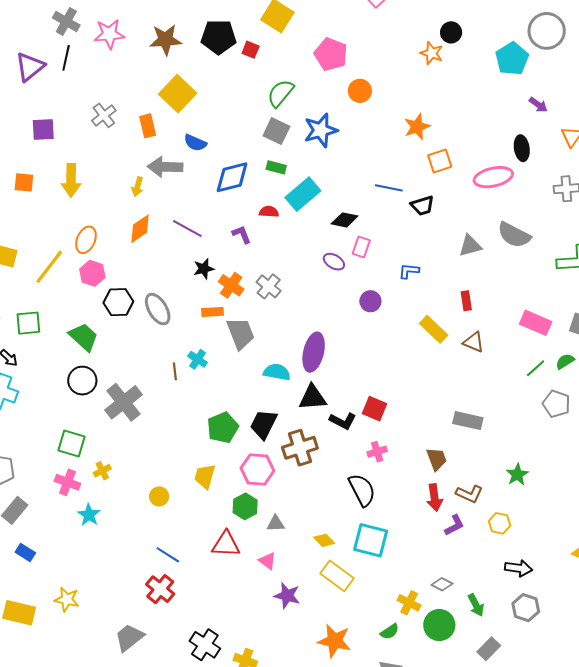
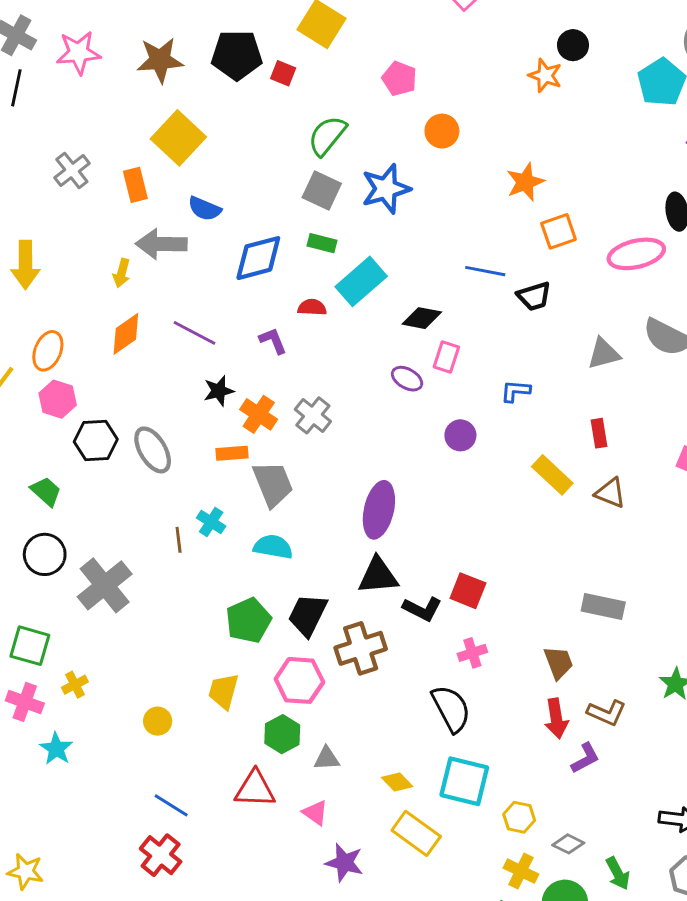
pink pentagon: (331, 54) -> (399, 79), size x0.7
green trapezoid: (84, 337) -> (46, 491), size x0.7
cyan semicircle: (277, 372) -> (273, 547), moved
yellow hexagon: (500, 523) -> (519, 817), moved

